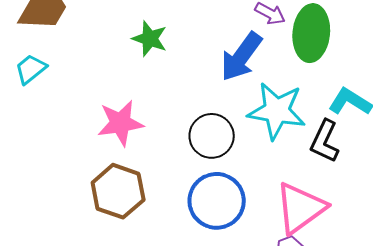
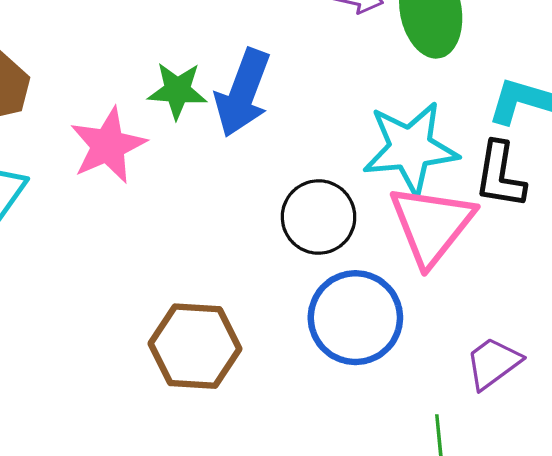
blue arrow: (241, 57) -> (243, 93), moved
pink star: (120, 123) -> (108, 145), moved
pink triangle: (300, 208) -> (432, 225), moved

